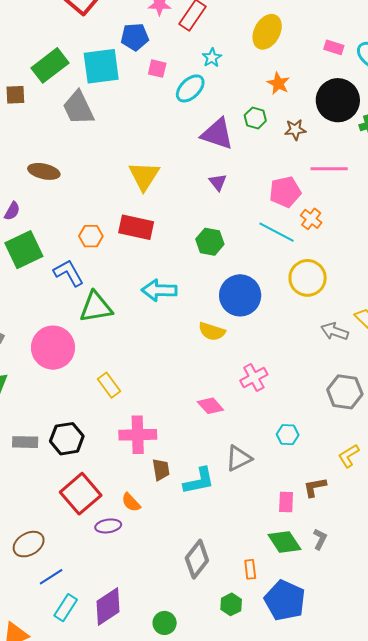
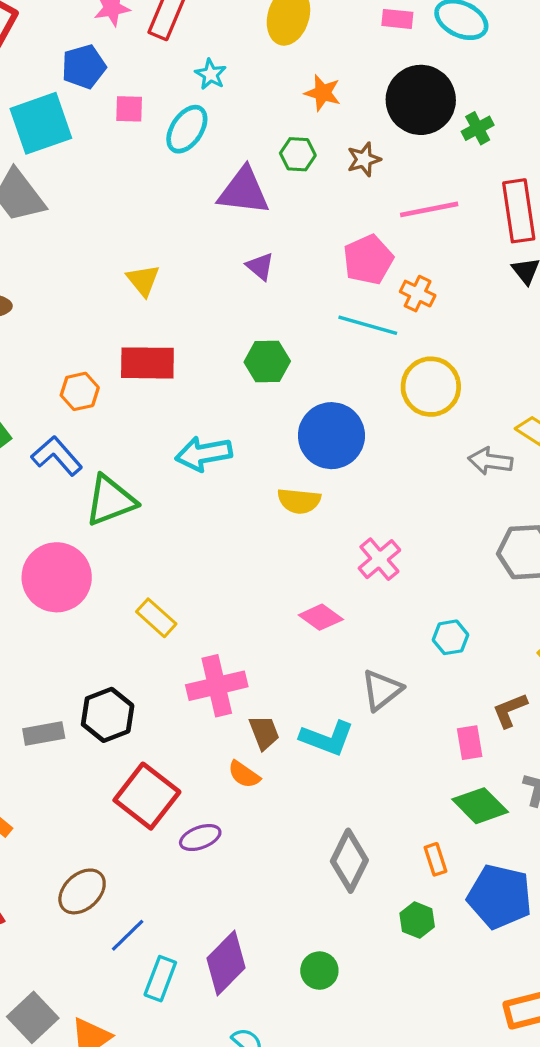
yellow triangle: (144, 176) -> (143, 280), size x0.7
cyan L-shape: (199, 481) -> (327, 738), turned 44
orange semicircle: (131, 502) -> (244, 774), moved

